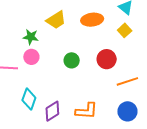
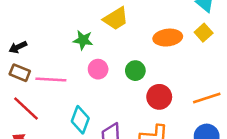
orange ellipse: (92, 20) -> (168, 38), moved
pink circle: (31, 57) -> (98, 69), moved
red circle: (107, 59) -> (159, 97), moved

